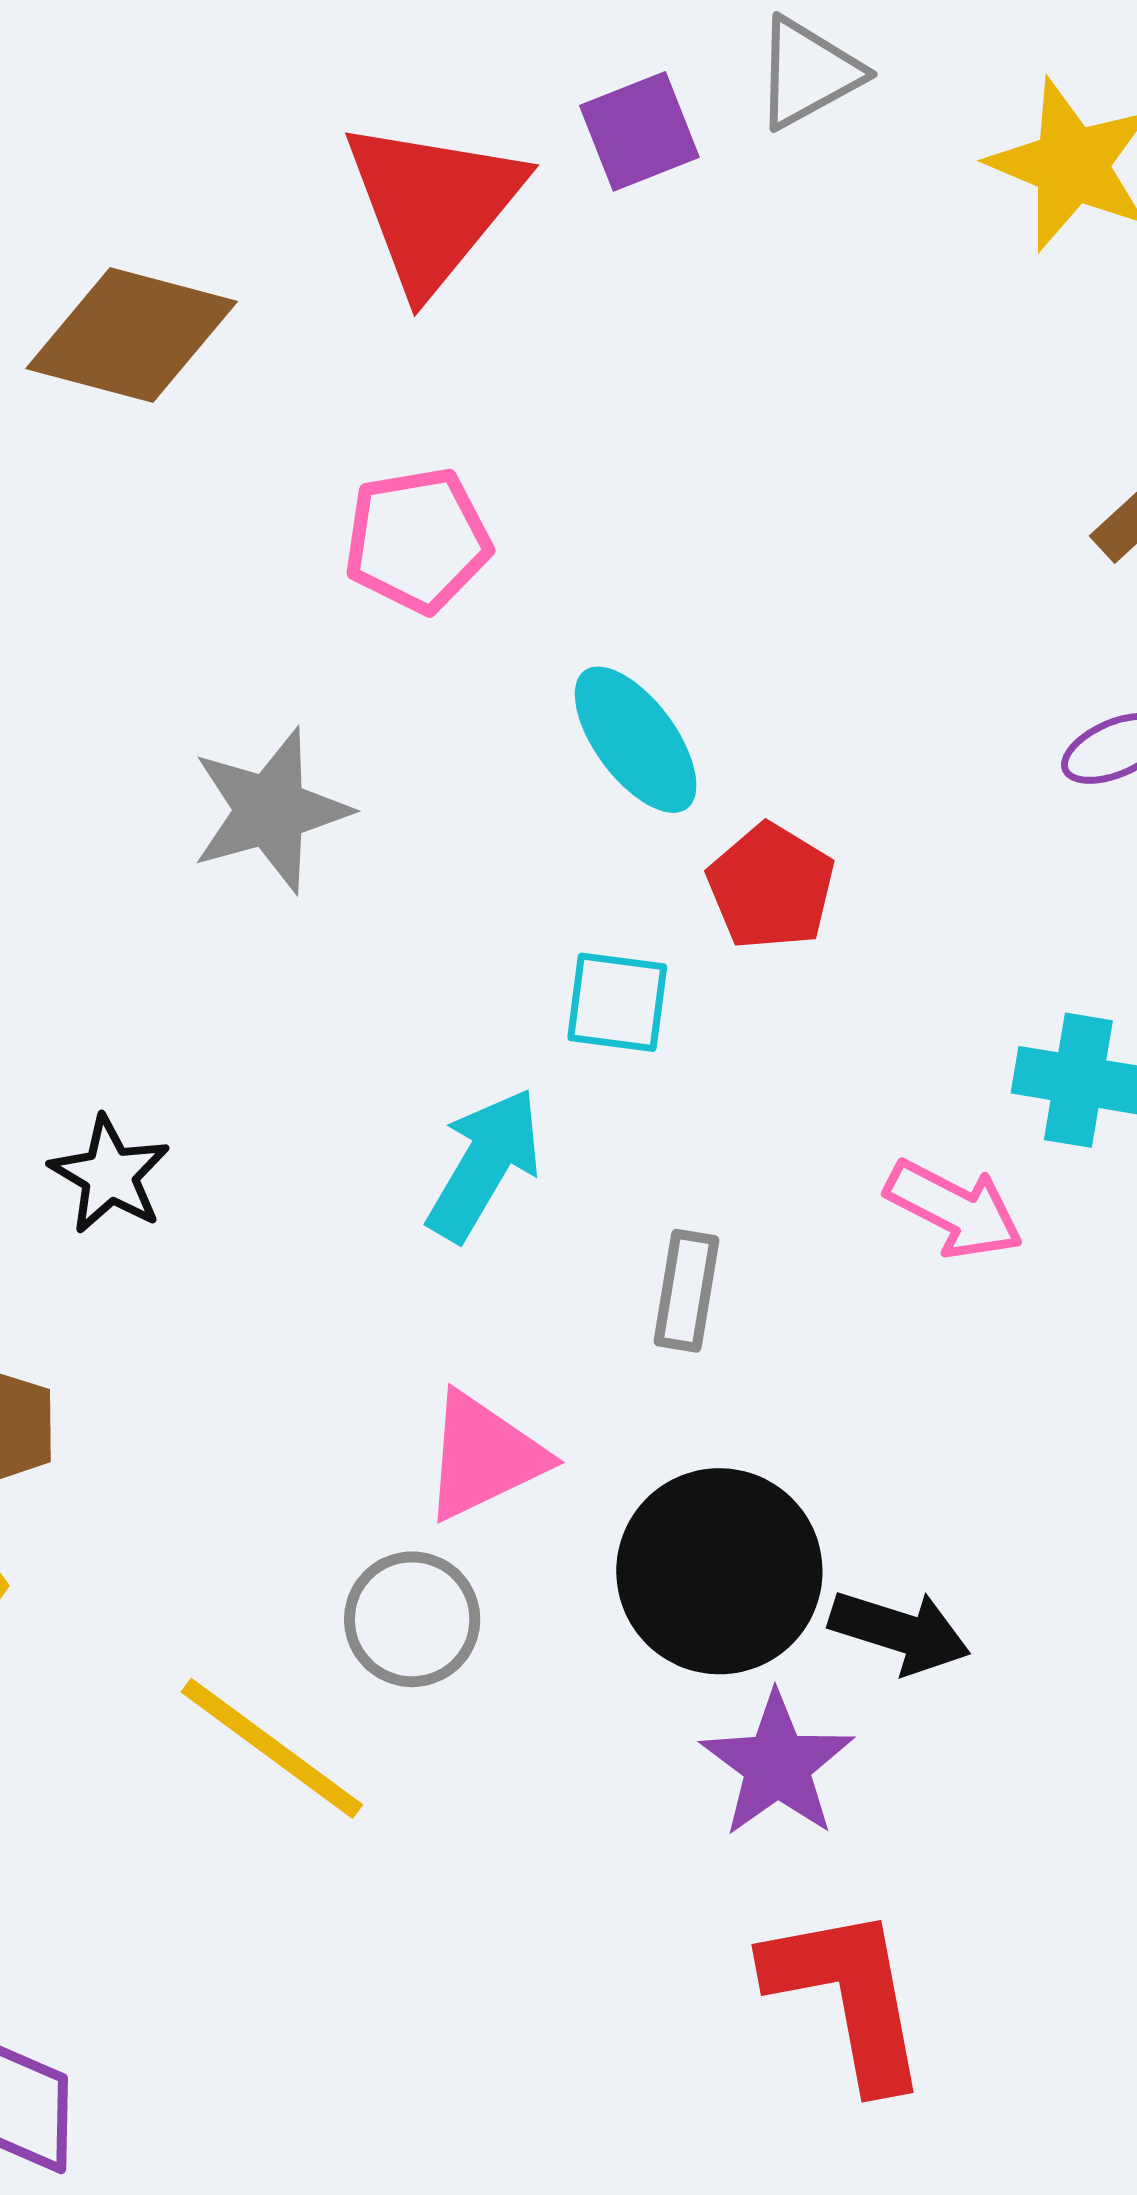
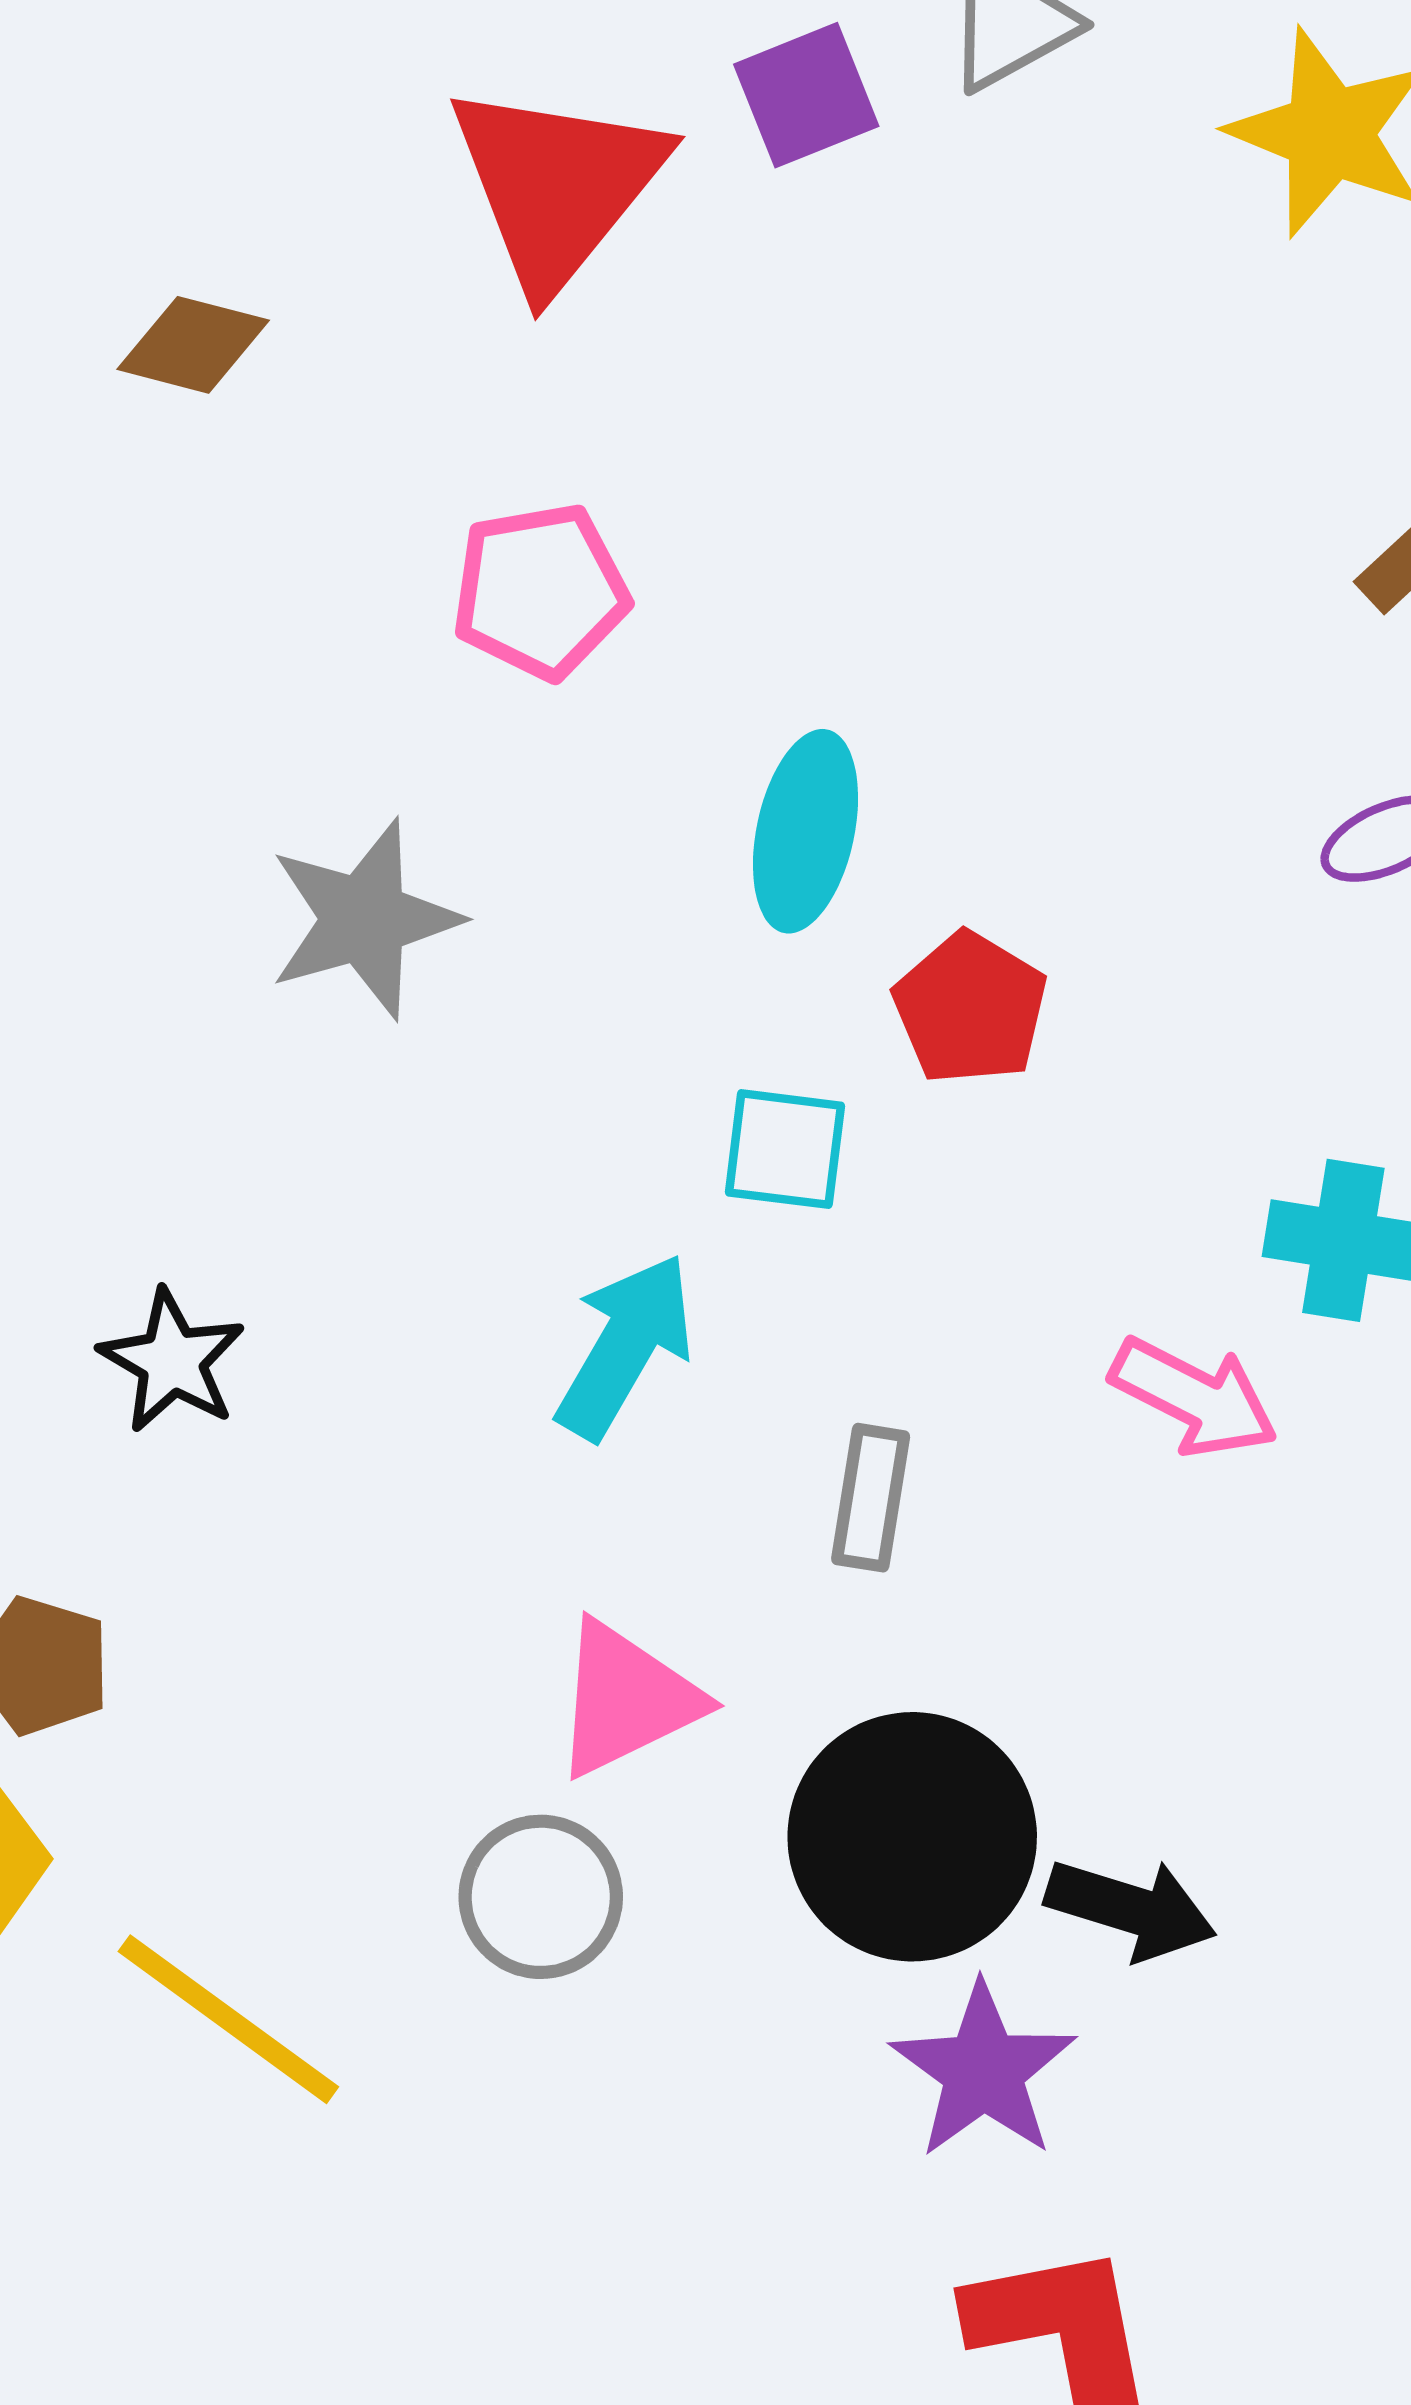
brown diamond: (132, 335) -> (193, 345), size x0.6
cyan ellipse: (636, 740) -> (806, 831), turned 49
yellow line: (272, 1748) -> (228, 2019), moved

